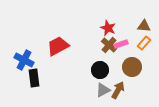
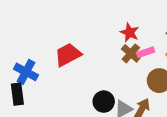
black circle: (100, 70) -> (104, 102), moved
black rectangle: (34, 78) -> (17, 94), moved

